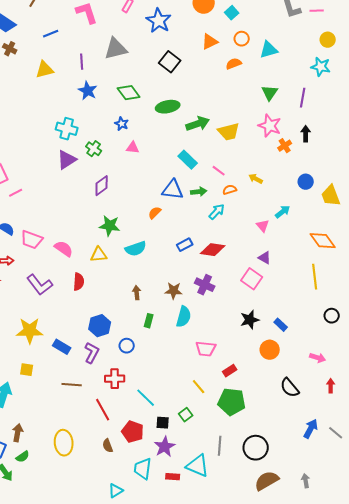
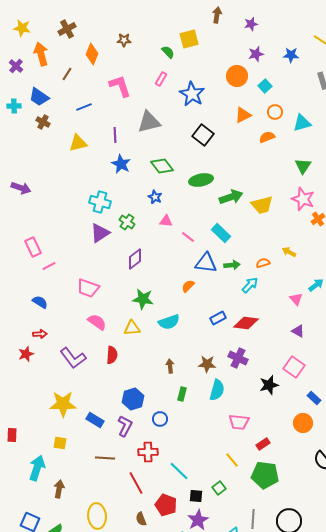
pink line: (219, 171) -> (188, 237), moved
pink trapezoid: (32, 240) -> (88, 288), moved
pink square: (252, 279) -> (294, 367), moved
black star: (250, 320) -> (269, 385), moved
brown arrow: (18, 433) -> (59, 489), moved

